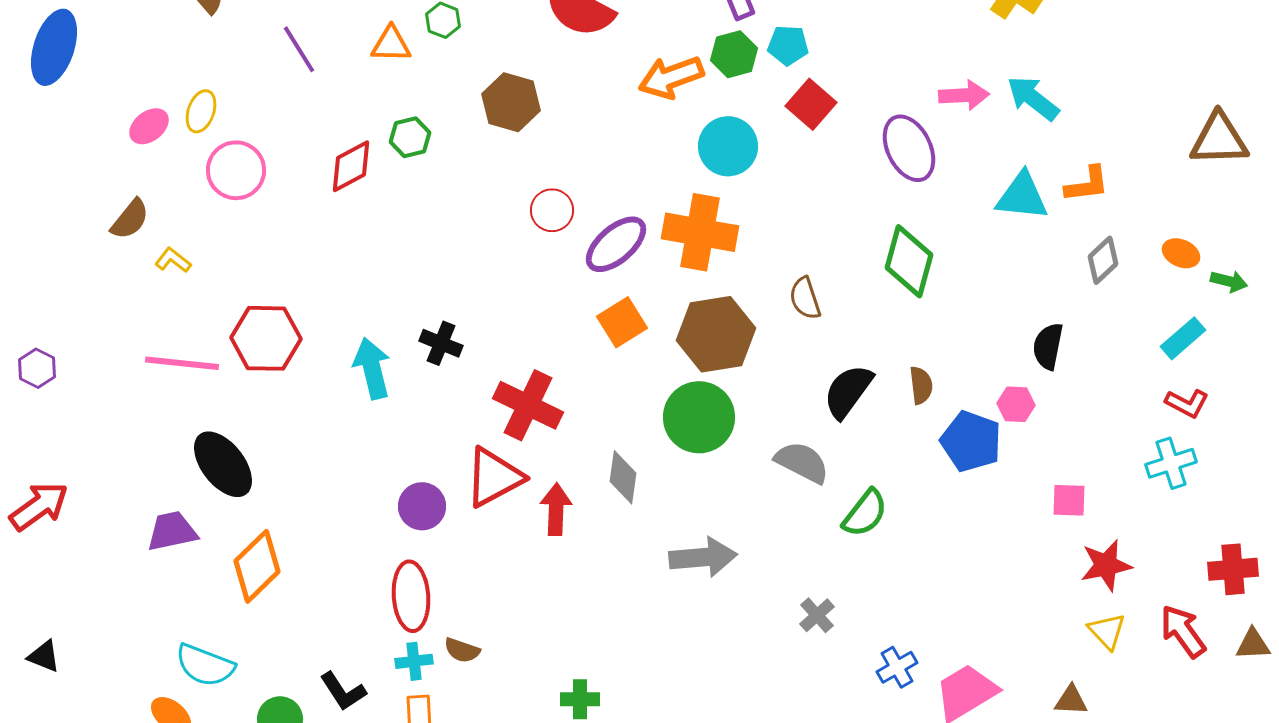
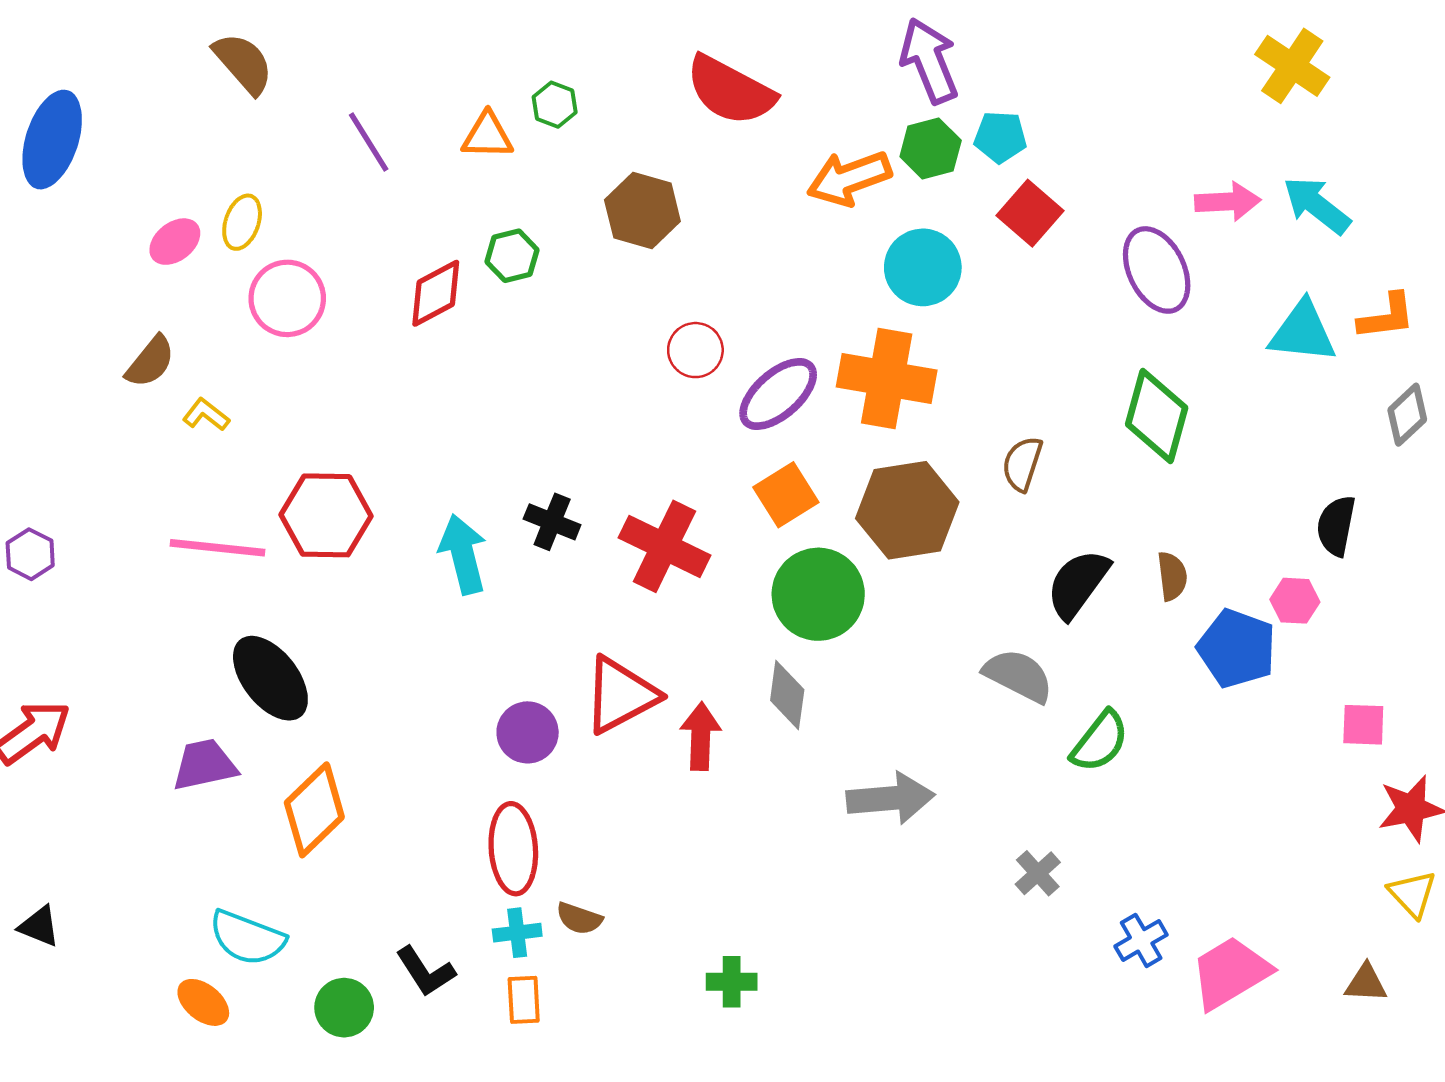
brown semicircle: (805, 298) -> (1022, 464), turned 36
red cross: (528, 405) -> (664, 546), moved
green circle: (699, 417) -> (818, 594), moved

